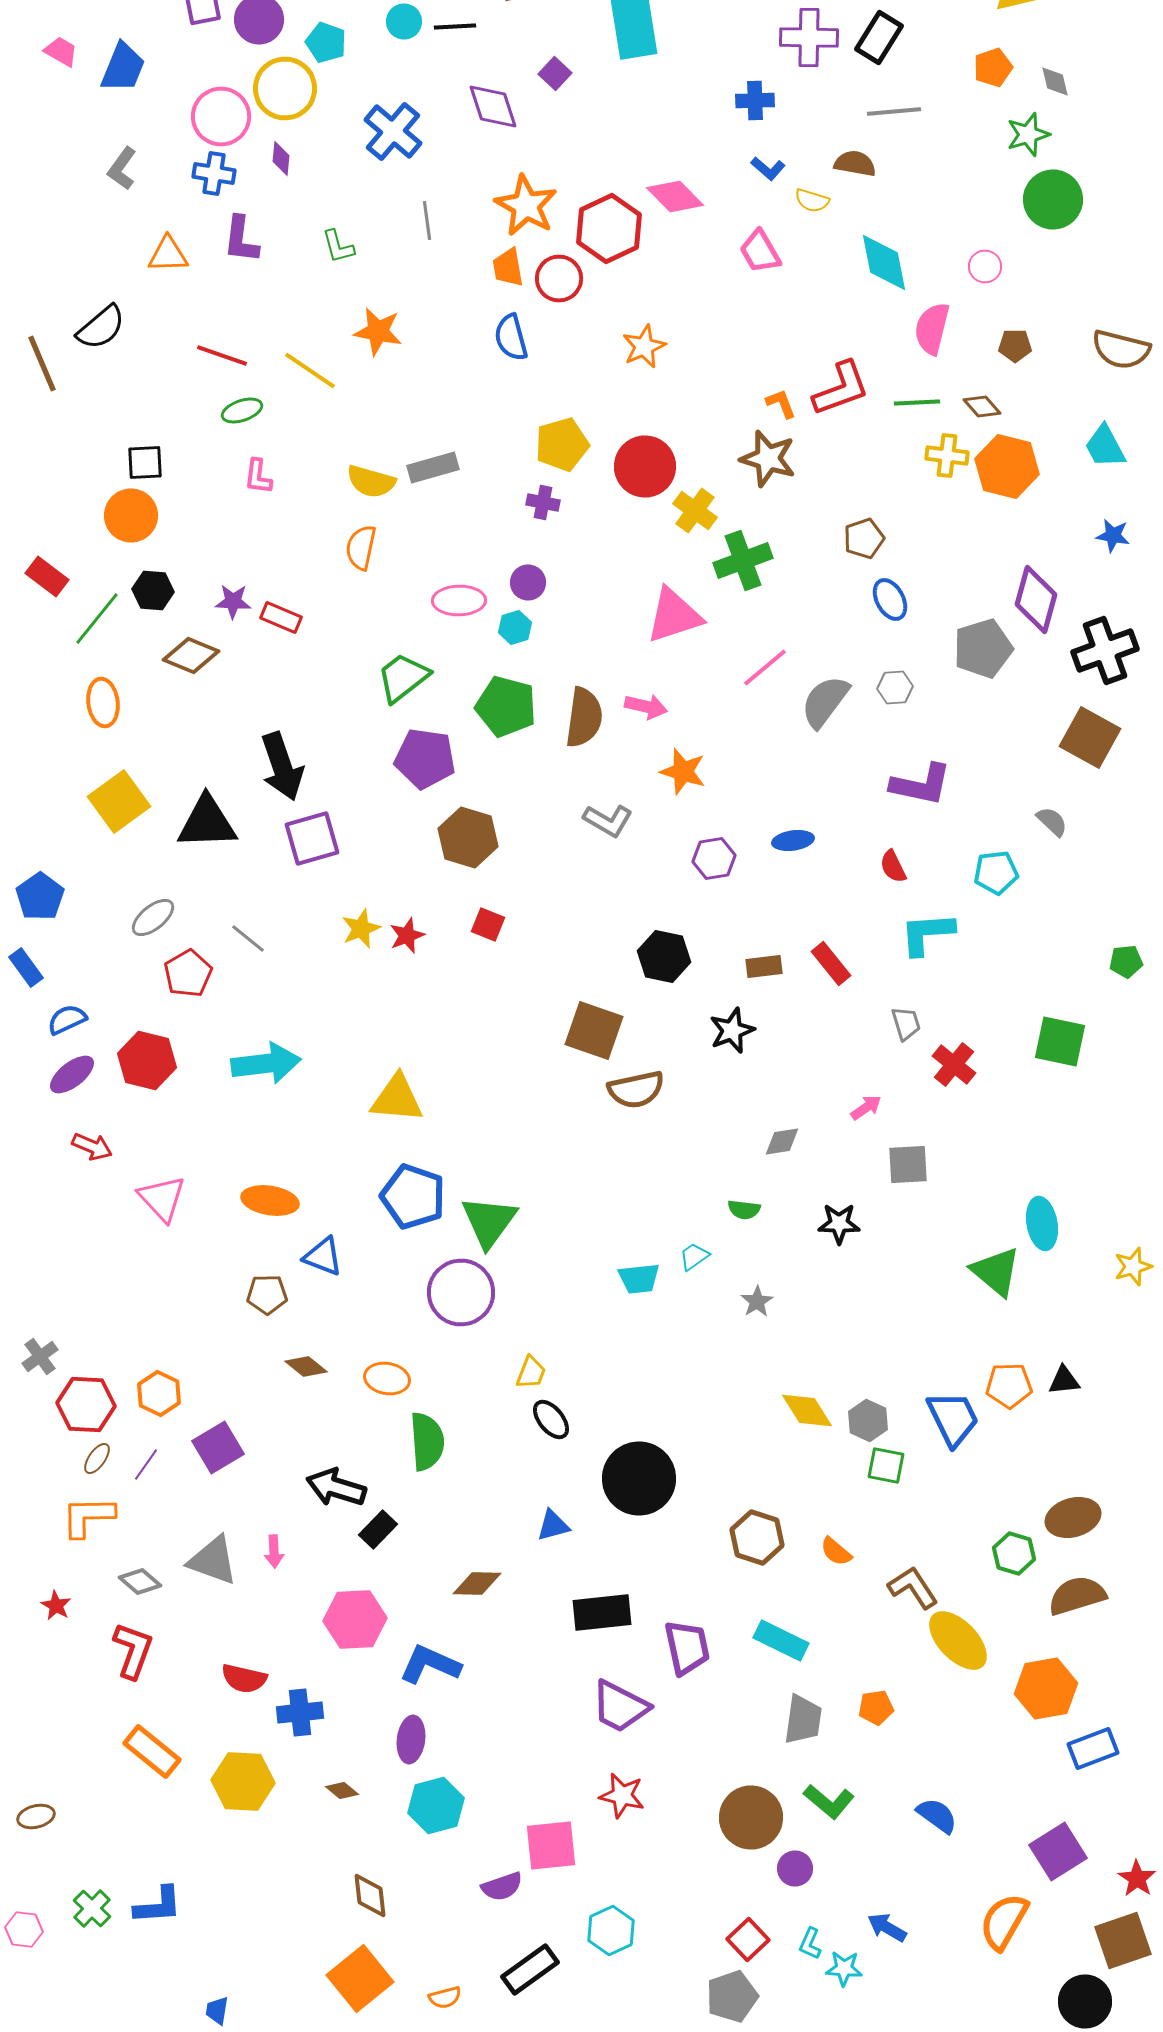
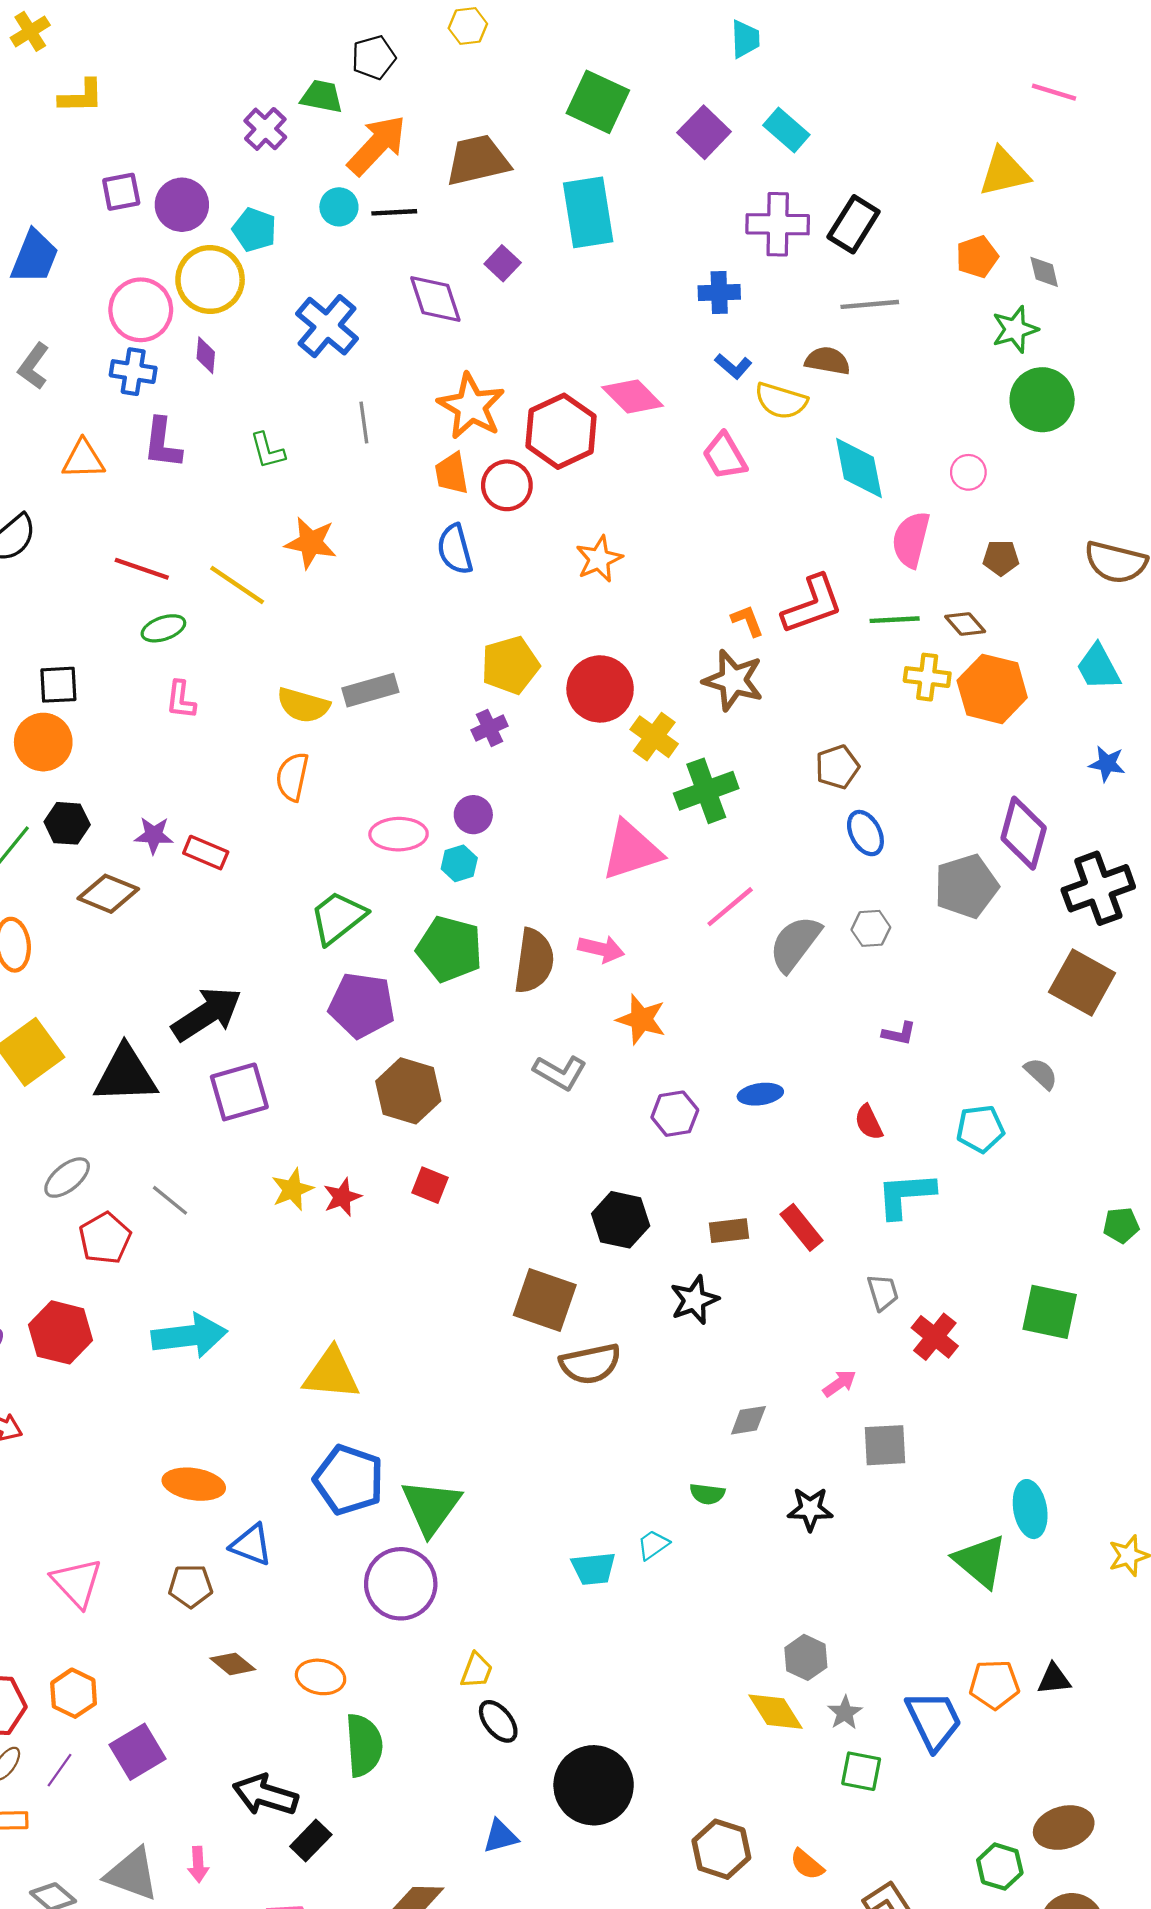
yellow semicircle: (812, 200) -> (781, 401), size x1.4
purple cross: (543, 502) -> (490, 728), turned -36
black arrow: (282, 766) -> (207, 1014), turned -104
purple L-shape: (921, 784) -> (899, 1033), size x0.5
pink triangle: (162, 1198) -> (77, 1583), moved
gray star: (757, 1302) -> (845, 1713), moved
gray hexagon: (868, 1420) -> (806, 1657), moved

